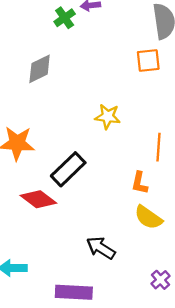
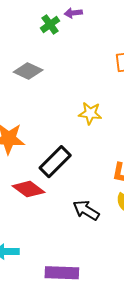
gray diamond: (40, 69) -> (28, 71), turned 52
black arrow: (101, 248) -> (86, 210), moved

